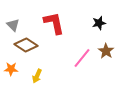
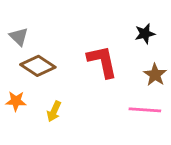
red L-shape: (54, 23) -> (102, 62), moved
pink line: (82, 58) -> (145, 110), moved, turned 55

